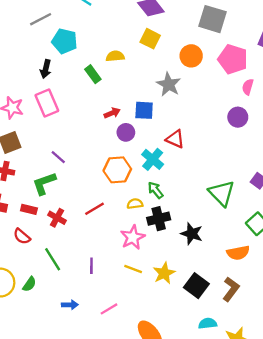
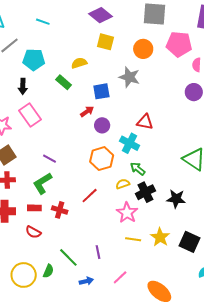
blue square: (144, 110) -> (101, 91), moved
green line: (53, 259) -> (68, 257), moved
purple line: (91, 266) -> (98, 252), moved

